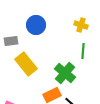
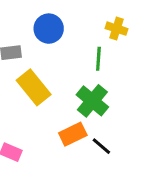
green line: (83, 51) -> (98, 59), moved

